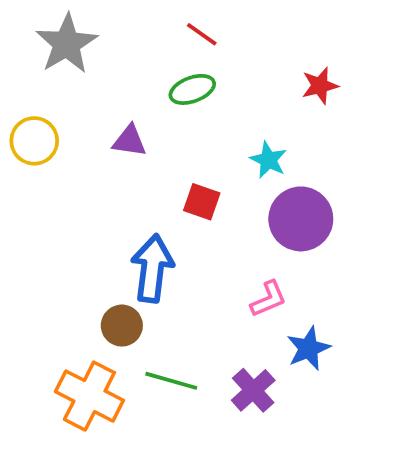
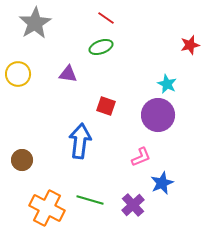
red star: (320, 86) -> (190, 45), moved
cyan star: (268, 160) -> (167, 84), moved
brown circle: (122, 326) -> (22, 160), moved

